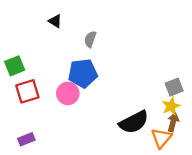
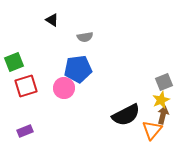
gray semicircle: (90, 39) -> (85, 37), turned -119

